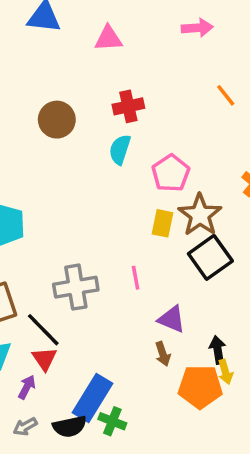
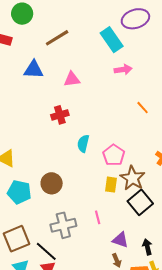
red cross: (128, 106) -> (60, 115), moved
brown circle: (57, 120) -> (52, 183), moved
black arrow: (218, 350) -> (147, 247), moved

